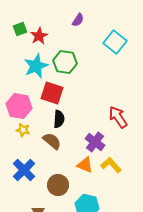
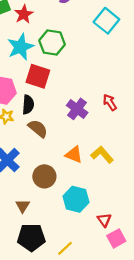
red arrow: (118, 117) -> (110, 102), size x0.7
black semicircle: (59, 119) -> (28, 105), moved
purple cross: (95, 142) -> (77, 109), moved

